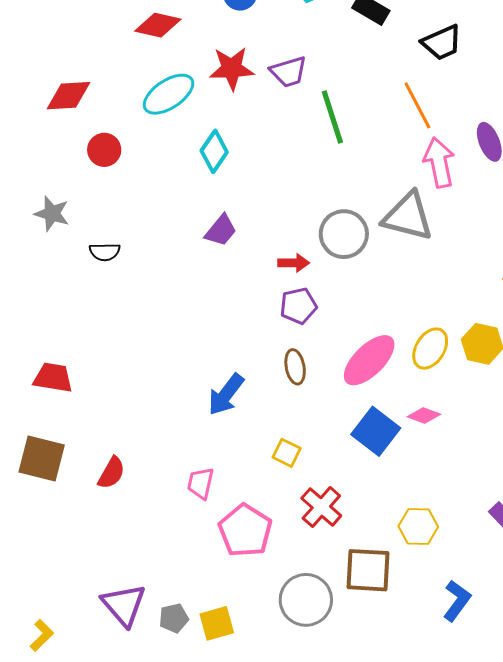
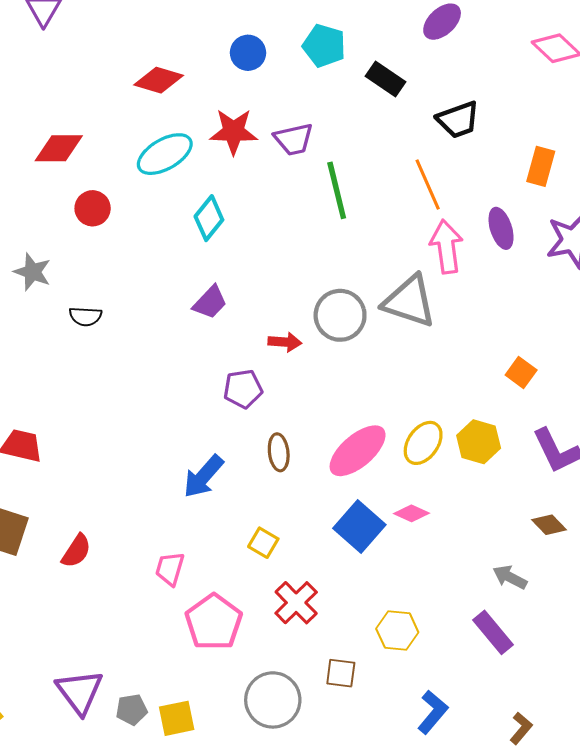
purple pentagon: (298, 306) -> (243, 389), moved
brown square: (368, 570) -> (341, 673), size x0.6

